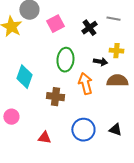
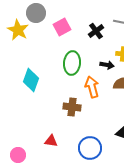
brown cross: (55, 97) -> (72, 107), moved
pink circle: (11, 117) -> (18, 155), moved
blue circle: (83, 130) -> (90, 148), moved

